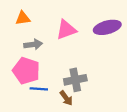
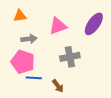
purple ellipse: (107, 27) -> (94, 24), turned -40
gray cross: (75, 80) -> (70, 57), moved

